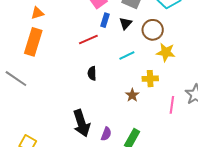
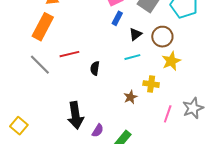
black triangle: (126, 23) -> (136, 34), moved
red line: (88, 40) -> (69, 54), moved
yellow star: (166, 52) -> (171, 61), turned 30
gray line: (16, 79) -> (40, 65), moved

